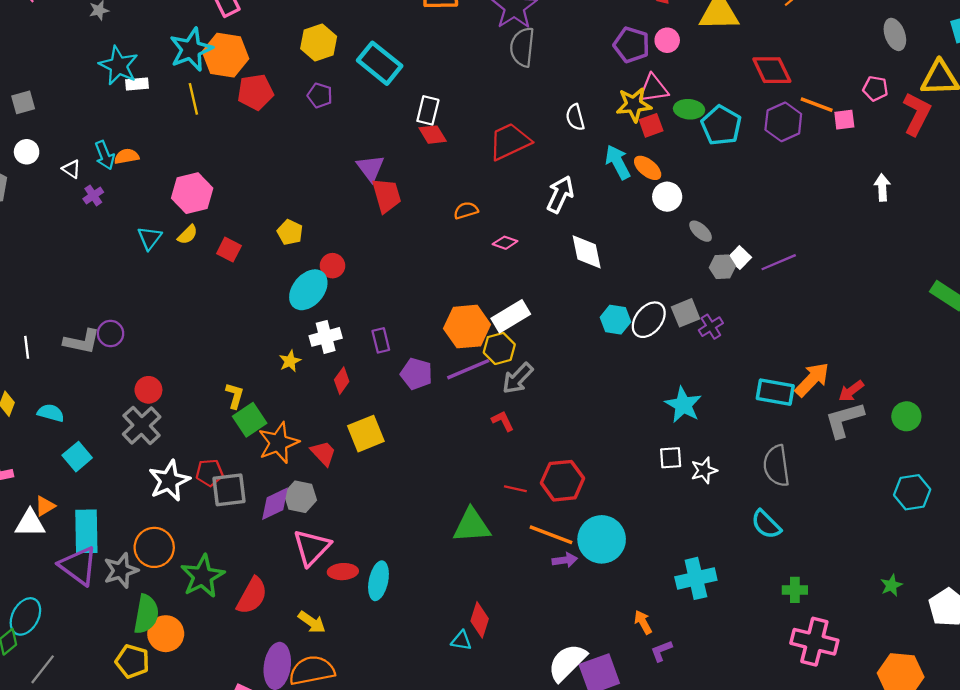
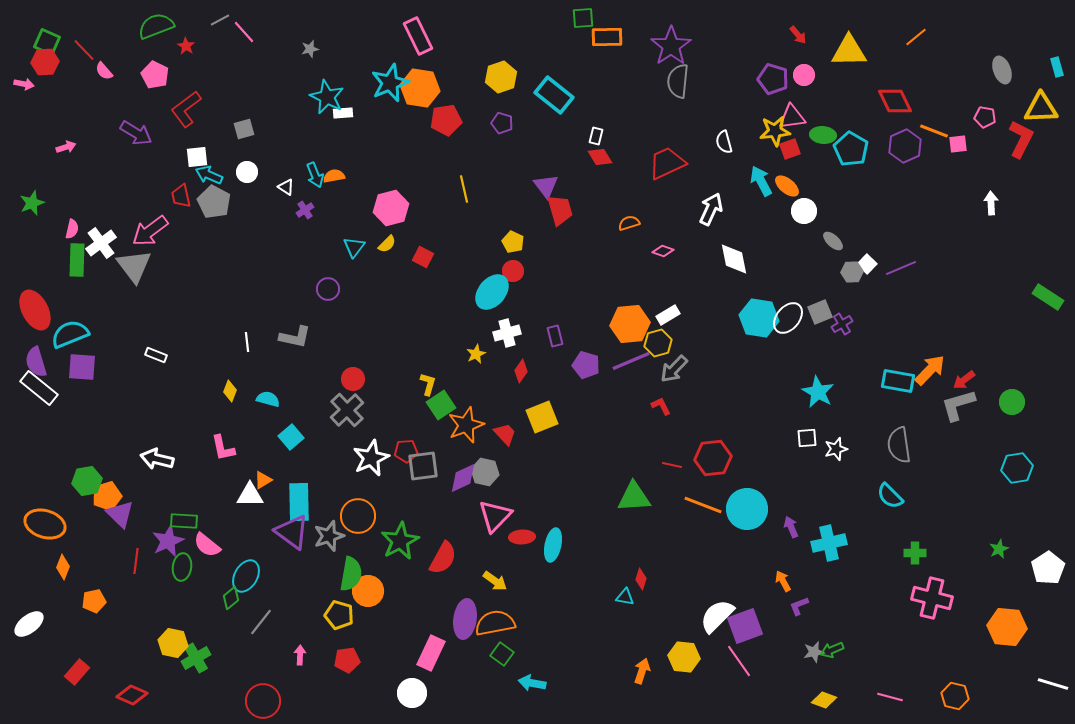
yellow line: (193, 99) -> (464, 189), moved
white rectangle: (428, 110) -> (596, 136), size x0.7
yellow pentagon: (290, 232) -> (513, 242), moved
white rectangle: (511, 316) -> (668, 315), size x0.7
cyan hexagon: (615, 320) -> (759, 318), size x1.5
purple circle: (111, 333) -> (328, 289), moved
purple arrow: (565, 560) -> (791, 527), moved, turned -105
red diamond: (480, 620) -> (641, 579), size x0.7

